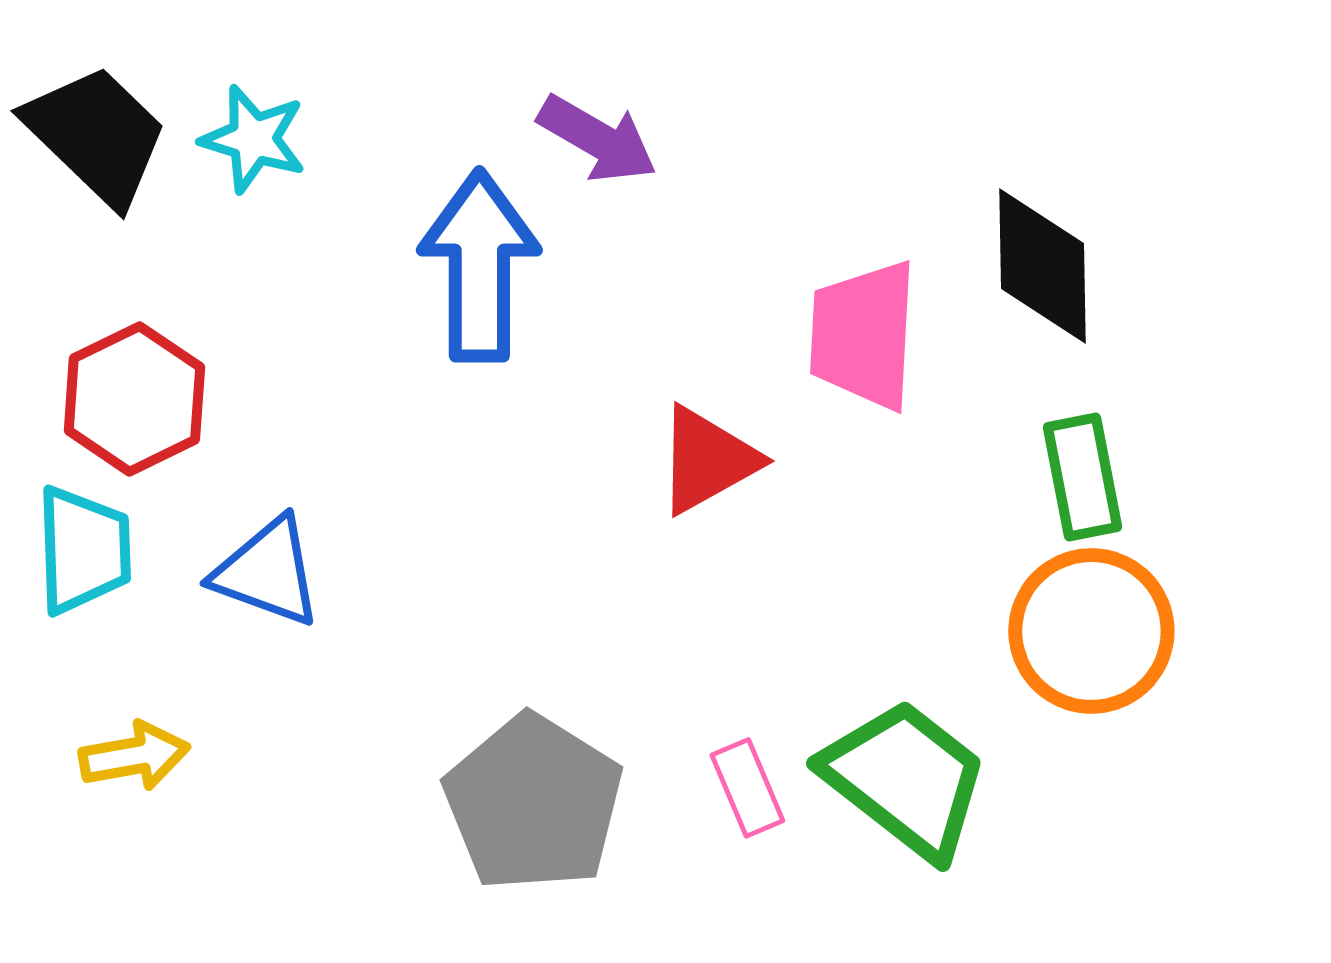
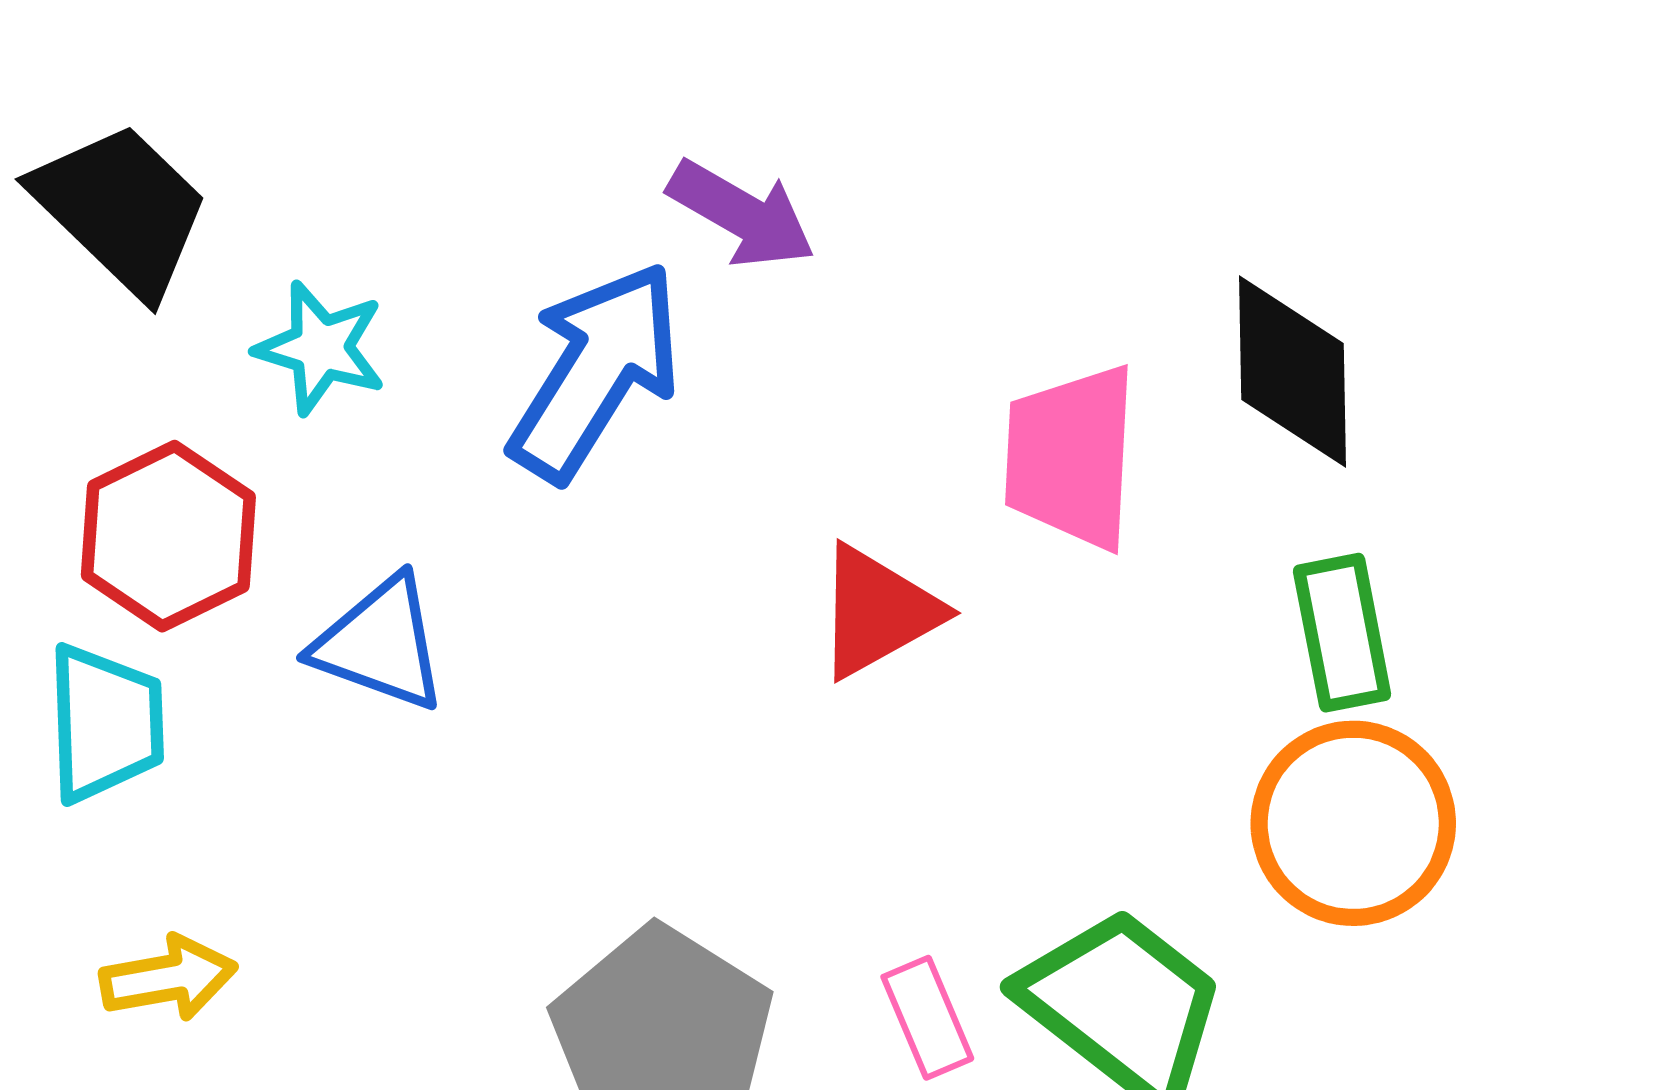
cyan star: (253, 139) -> (321, 348), moved
blue arrow: (479, 266) -> (596, 371), turned 32
blue triangle: (267, 572) -> (380, 644), moved

